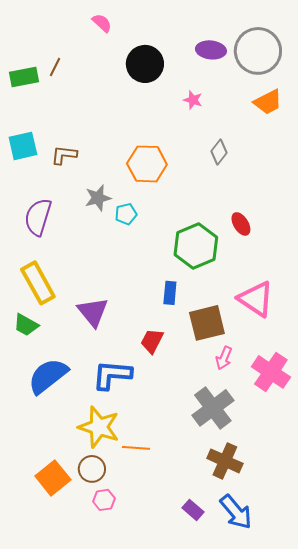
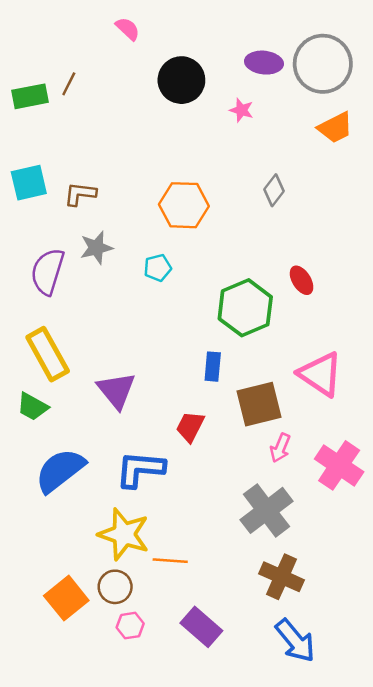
pink star: (193, 100) -> (241, 110), moved
gray star: (98, 198) -> (96, 248), moved
purple rectangle: (193, 510) -> (201, 627), moved, size x1.5

